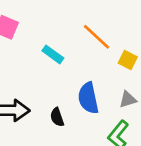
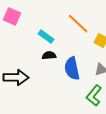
black semicircle: (57, 117) -> (49, 55), moved, turned 104

